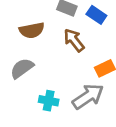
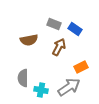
brown arrow: (74, 40) -> (59, 47), turned 66
gray semicircle: (22, 68) -> (23, 78), moved, turned -54

